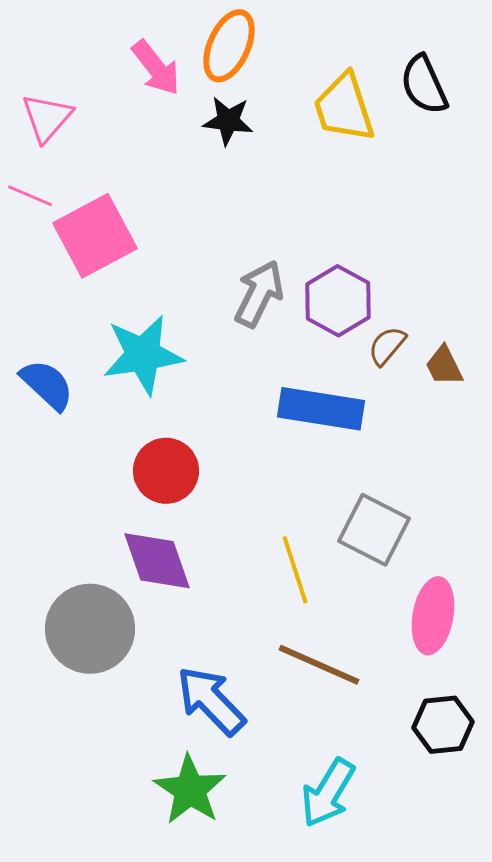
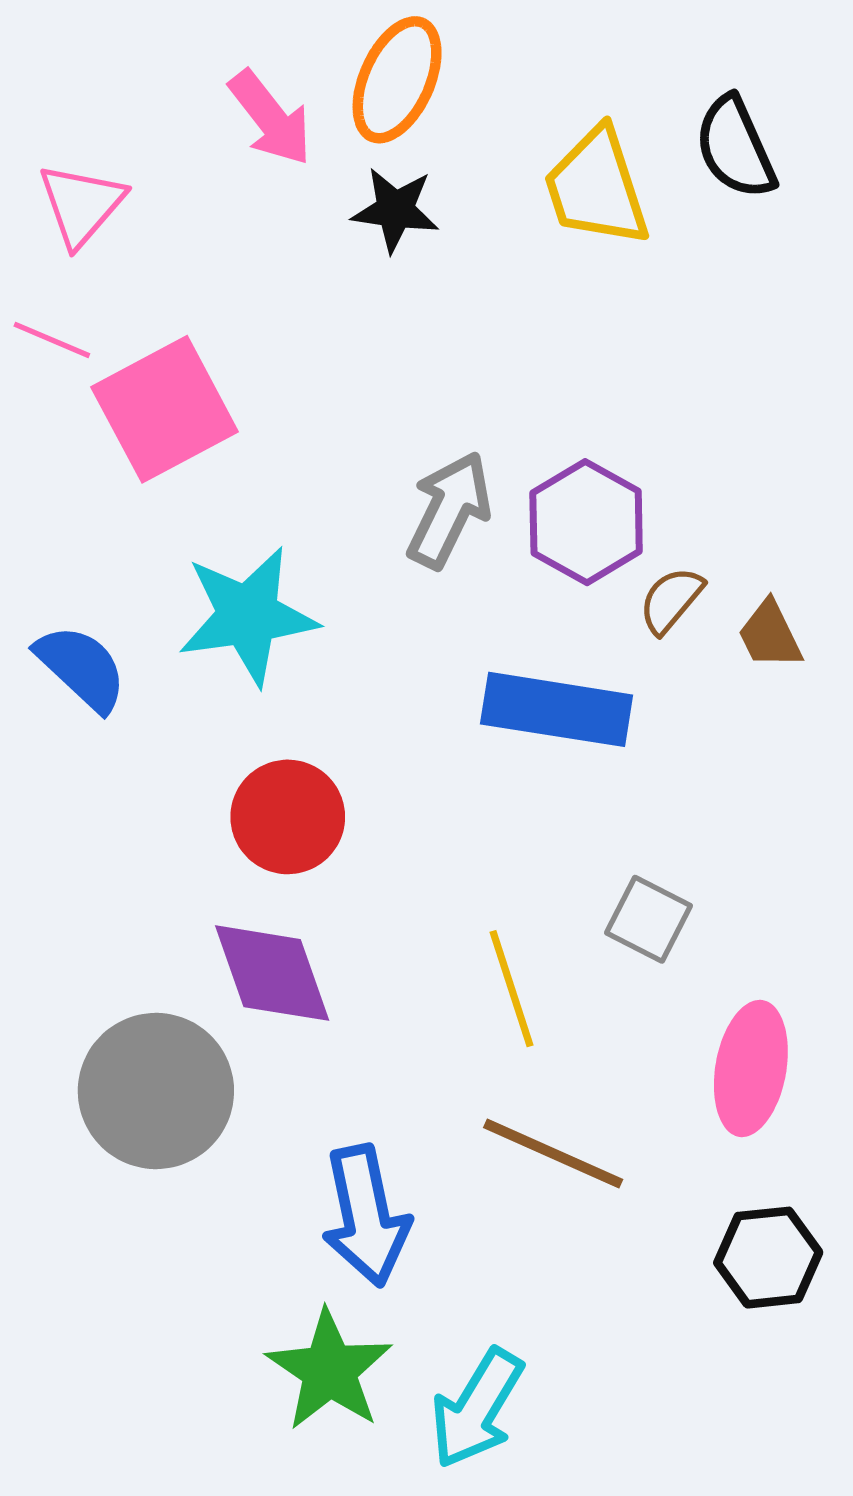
gray square: (374, 530) -> (649, 919), size x0.7
blue arrow: (211, 701) -> (366, 1216), turned -148
cyan arrow: (328, 793) -> (477, 1408), moved

